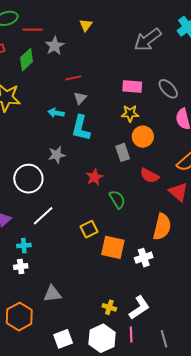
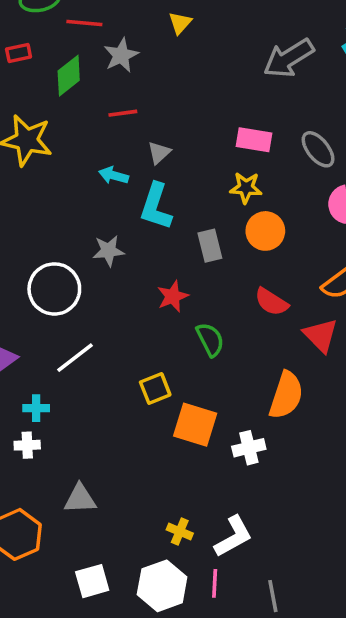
red line: (73, 78) -> (123, 113), moved
gray rectangle: (123, 152) -> (210, 246), moved

